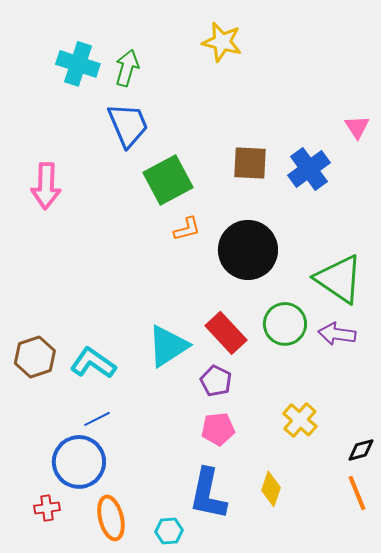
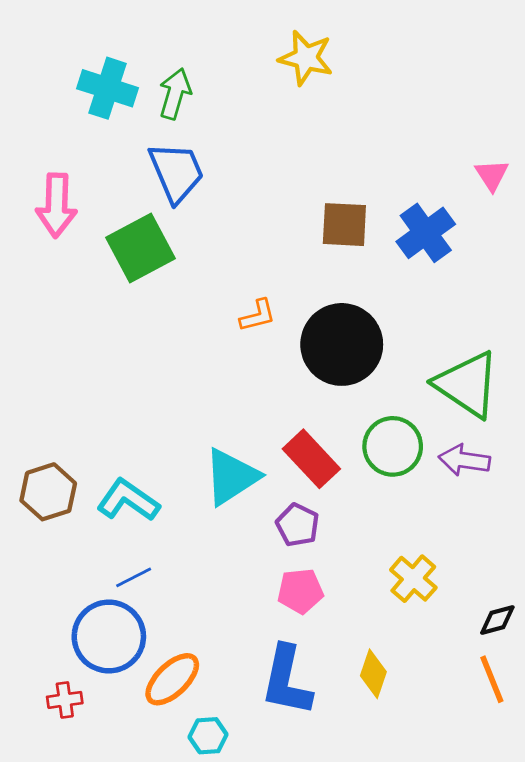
green square: (168, 180) -> (141, 248), moved
pink arrow: (46, 186) -> (56, 205), moved
orange ellipse: (111, 518) -> (172, 679), moved, turned 60
cyan hexagon: (169, 531) -> (208, 736), moved

